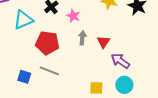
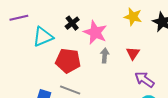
pink star: (73, 16) -> (95, 32), size x1.6
red triangle: (103, 42) -> (133, 53), moved

